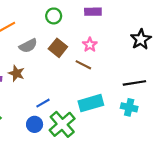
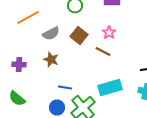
brown star: (16, 73) -> (51, 60), moved
blue line: (43, 103) -> (65, 88), turned 40

